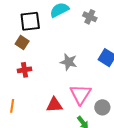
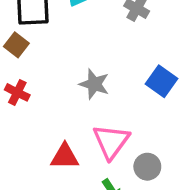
red cross: (25, 70) -> (17, 92), turned 32

